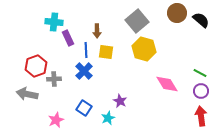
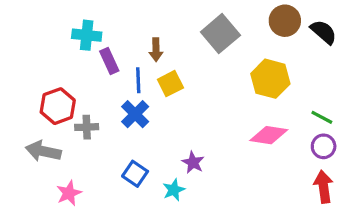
yellow hexagon: (144, 49) -> (270, 79), moved
yellow square: (106, 52) -> (170, 84), turned -35
pink diamond: (167, 84) -> (269, 135), turned -50
pink star: (56, 120) -> (69, 193), moved

